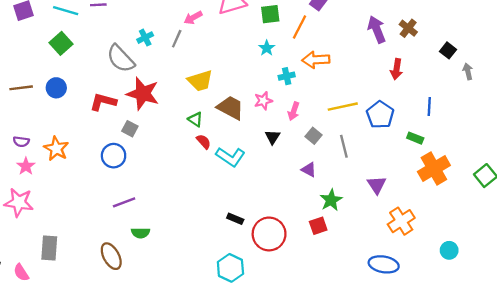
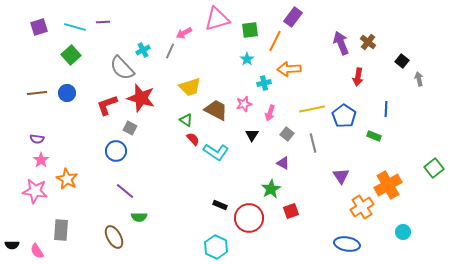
red L-shape: (103, 102) -> (107, 105), turned -35
orange star: (56, 149) -> (67, 179), moved
orange cross: (434, 168) -> (388, 185), moved
green star: (331, 200) -> (271, 189), moved
purple line: (124, 202) -> (125, 191), turned 60

